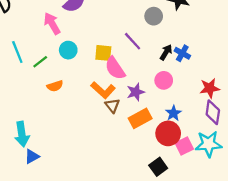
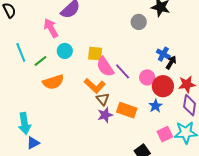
purple line: (133, 41) -> (123, 71), moved
black arrow: (166, 52) -> (171, 62), moved
orange semicircle: (55, 86) -> (53, 82), size x1.5
purple star: (136, 92) -> (105, 115), moved
orange rectangle: (140, 118) -> (127, 110), turned 48
red circle: (168, 133) -> (163, 86), moved

